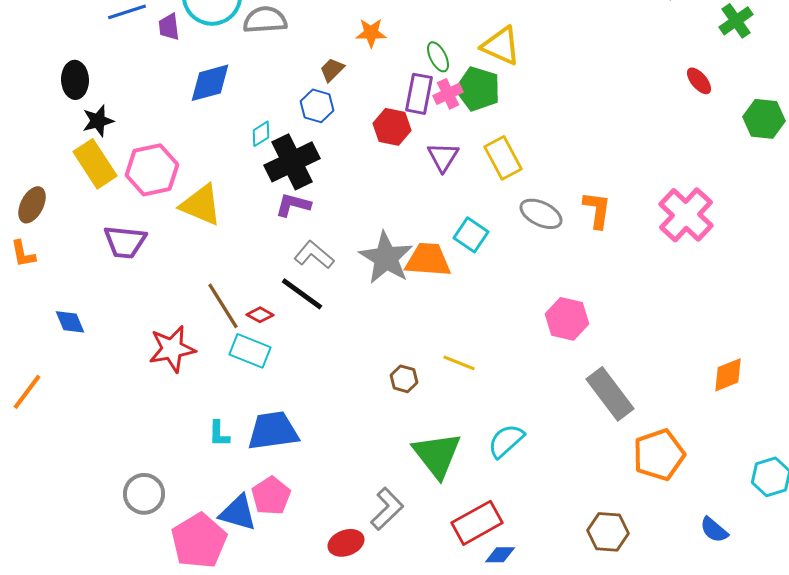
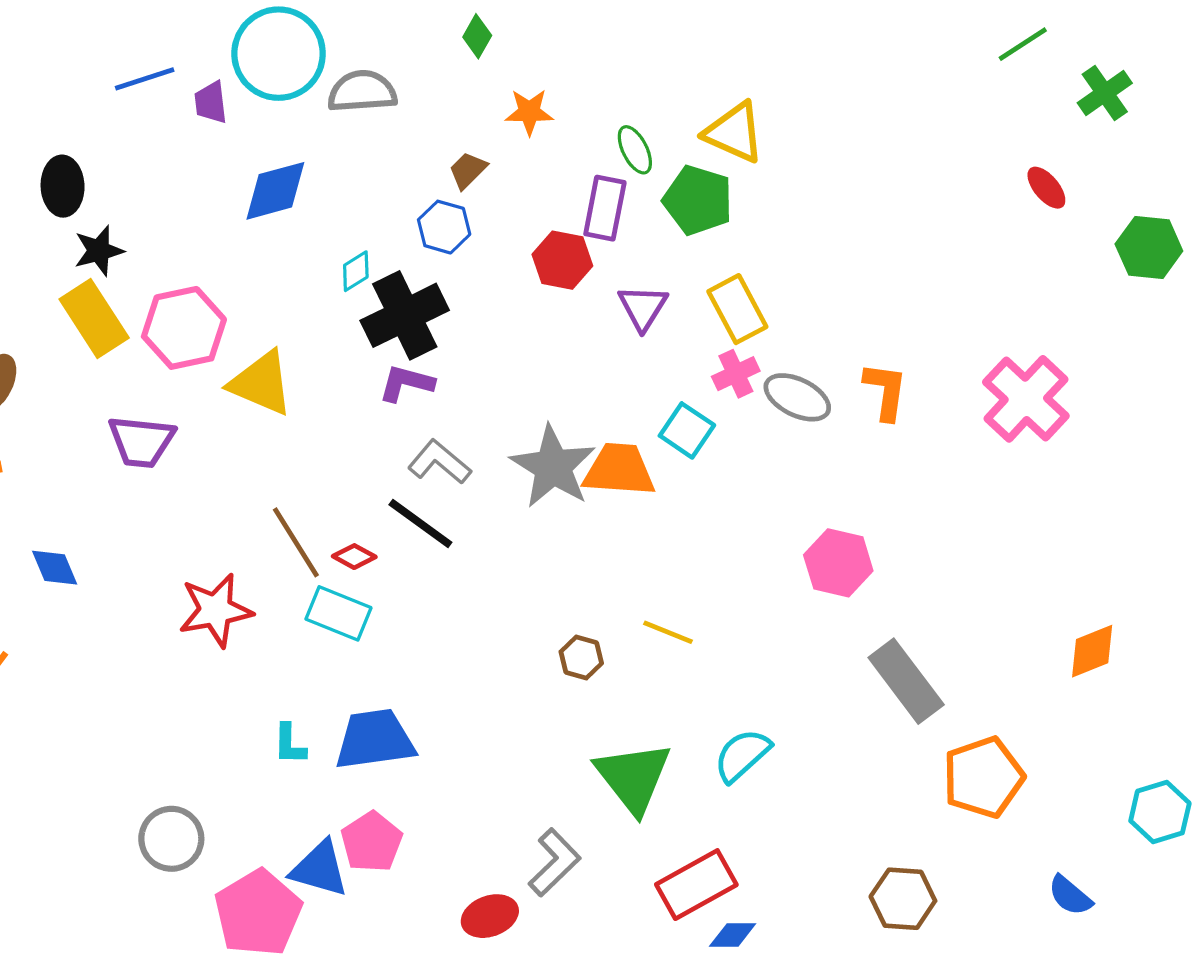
pink cross: (448, 94) -> (736, 374), moved

